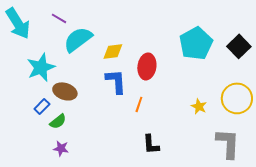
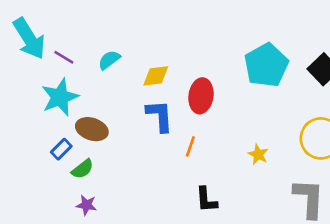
purple line: (59, 18) -> (64, 57), moved
cyan semicircle: (78, 39) -> (109, 60), size x0.6
yellow star: (199, 106) -> (258, 154), moved

